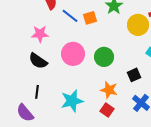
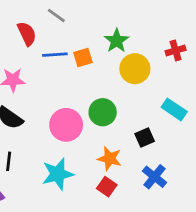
blue line: (70, 16) -> (55, 55), turned -42
yellow circle: (138, 25) -> (135, 69), moved
pink circle: (73, 54) -> (66, 125), moved

